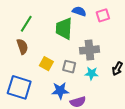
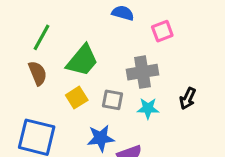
pink square: (103, 15) -> (162, 31), moved
green trapezoid: (64, 29) -> (82, 60), moved, turned -140
yellow square: (46, 64) -> (77, 98), turned 32

